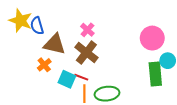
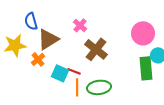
yellow star: (21, 21) -> (15, 45), moved, turned -30
brown triangle: (55, 44) -> (48, 39), turned -45
brown cross: (86, 52) -> (96, 49), moved

